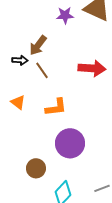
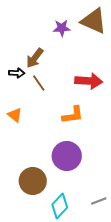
orange L-shape: (56, 107) -> (73, 115), moved
brown circle: (36, 168) -> (33, 181), size x1.4

